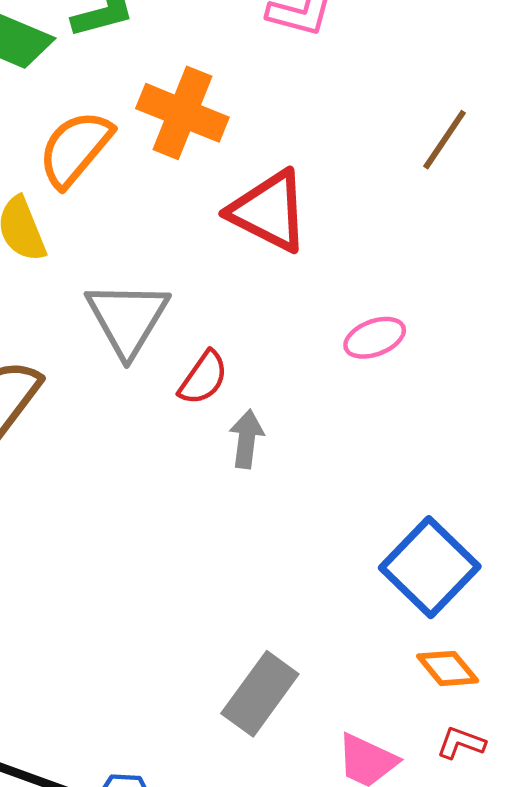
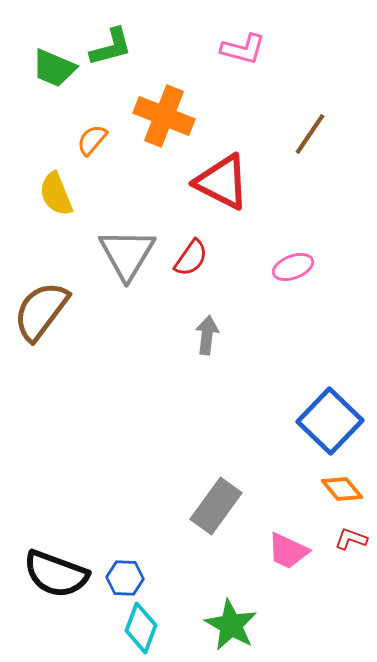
brown line: (445, 140) -> (310, 134), moved
orange semicircle: (75, 149) -> (92, 140), size x0.6
red semicircle: (203, 378) -> (191, 258), moved

